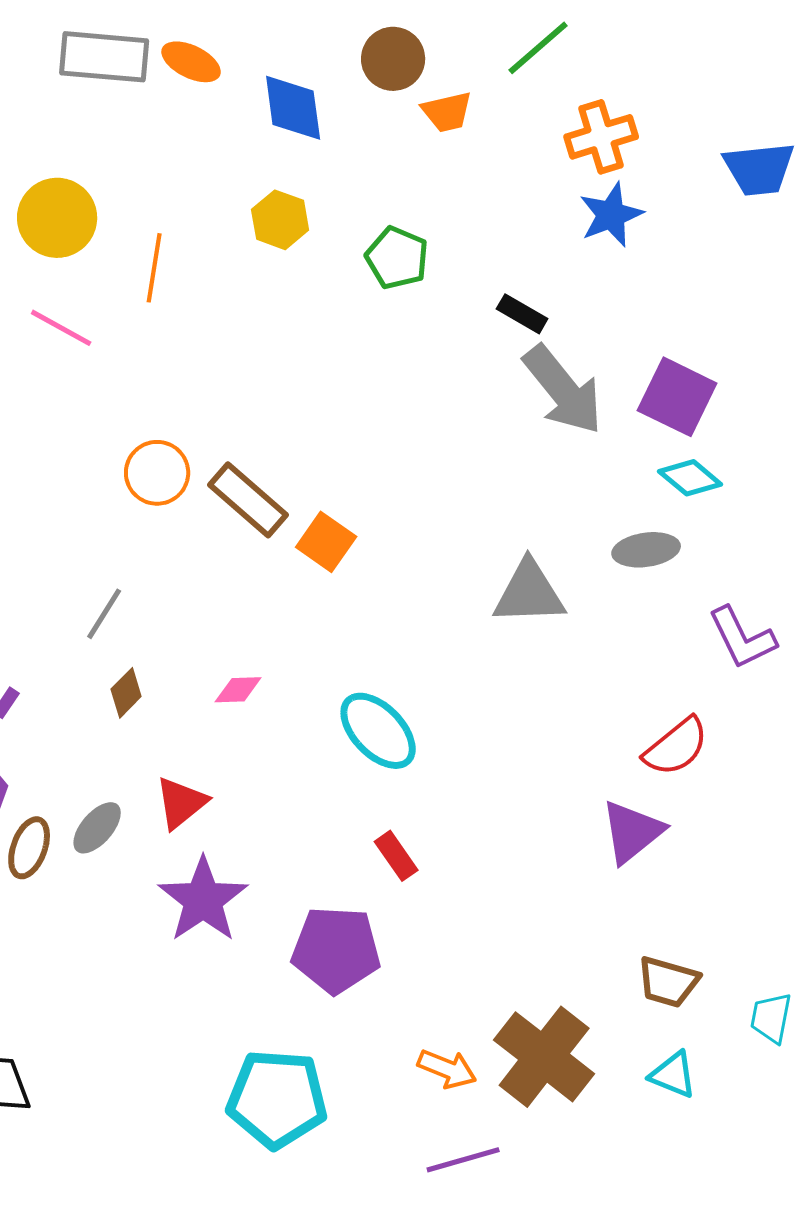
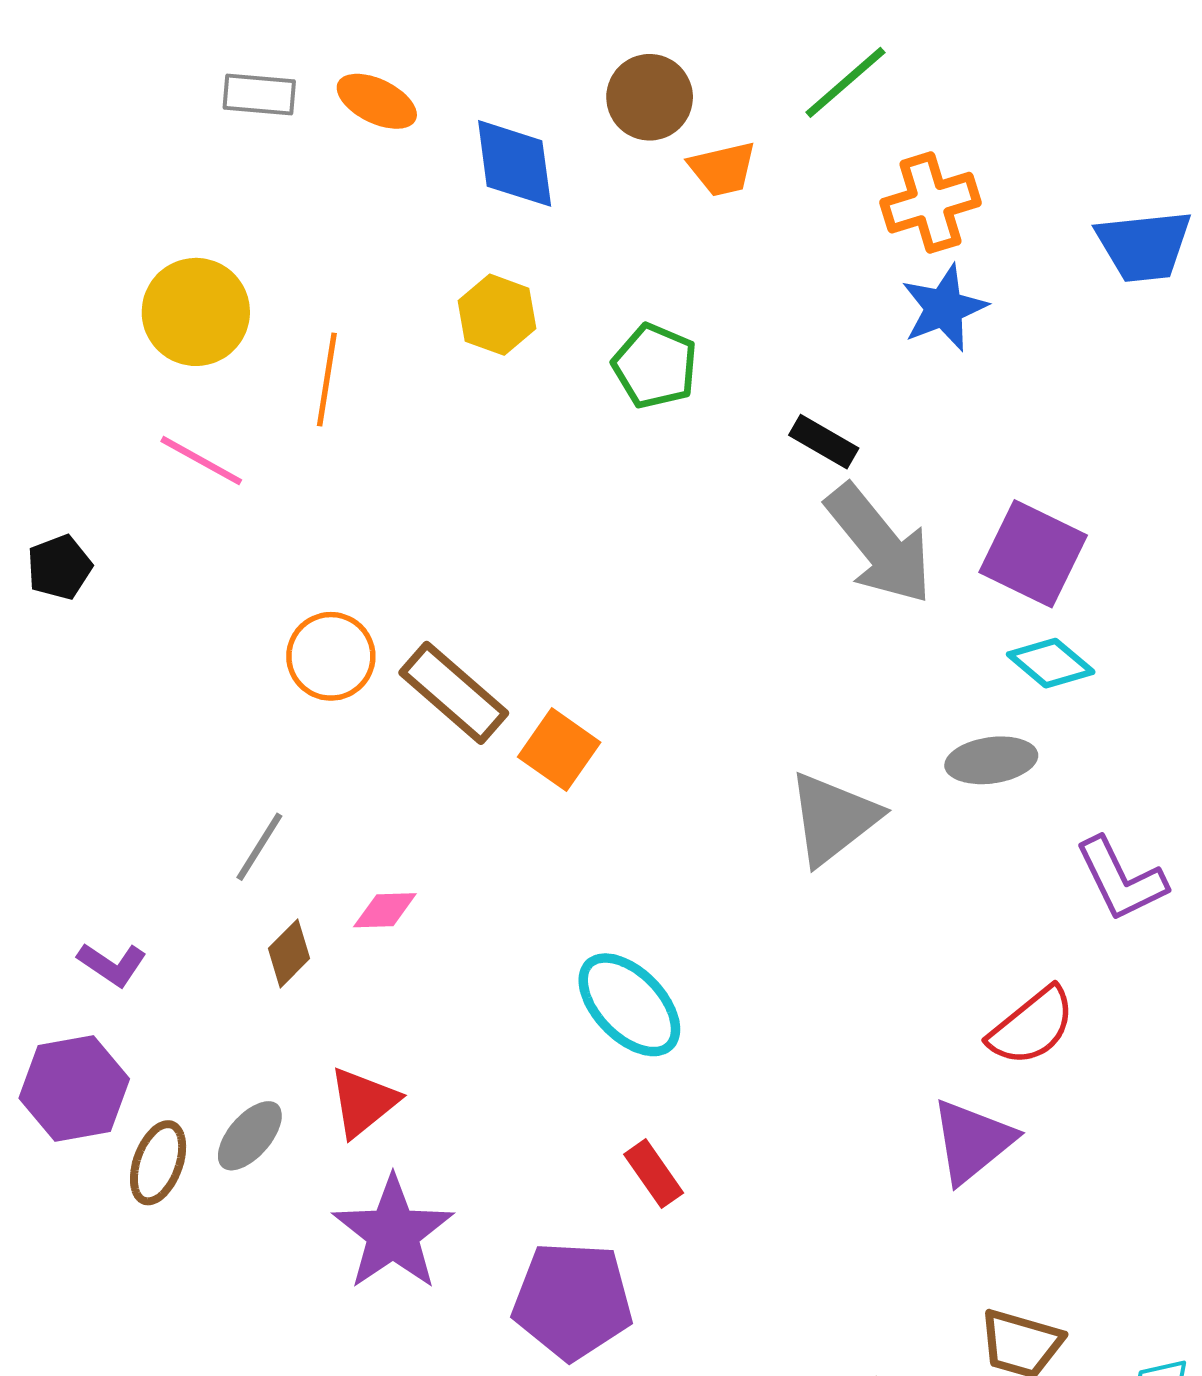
gray rectangle: (104, 57) -> (259, 95), size x0.6
gray triangle: (529, 593) -> (833, 818), turned -36
pink diamond: (238, 690) -> (385, 910), moved

